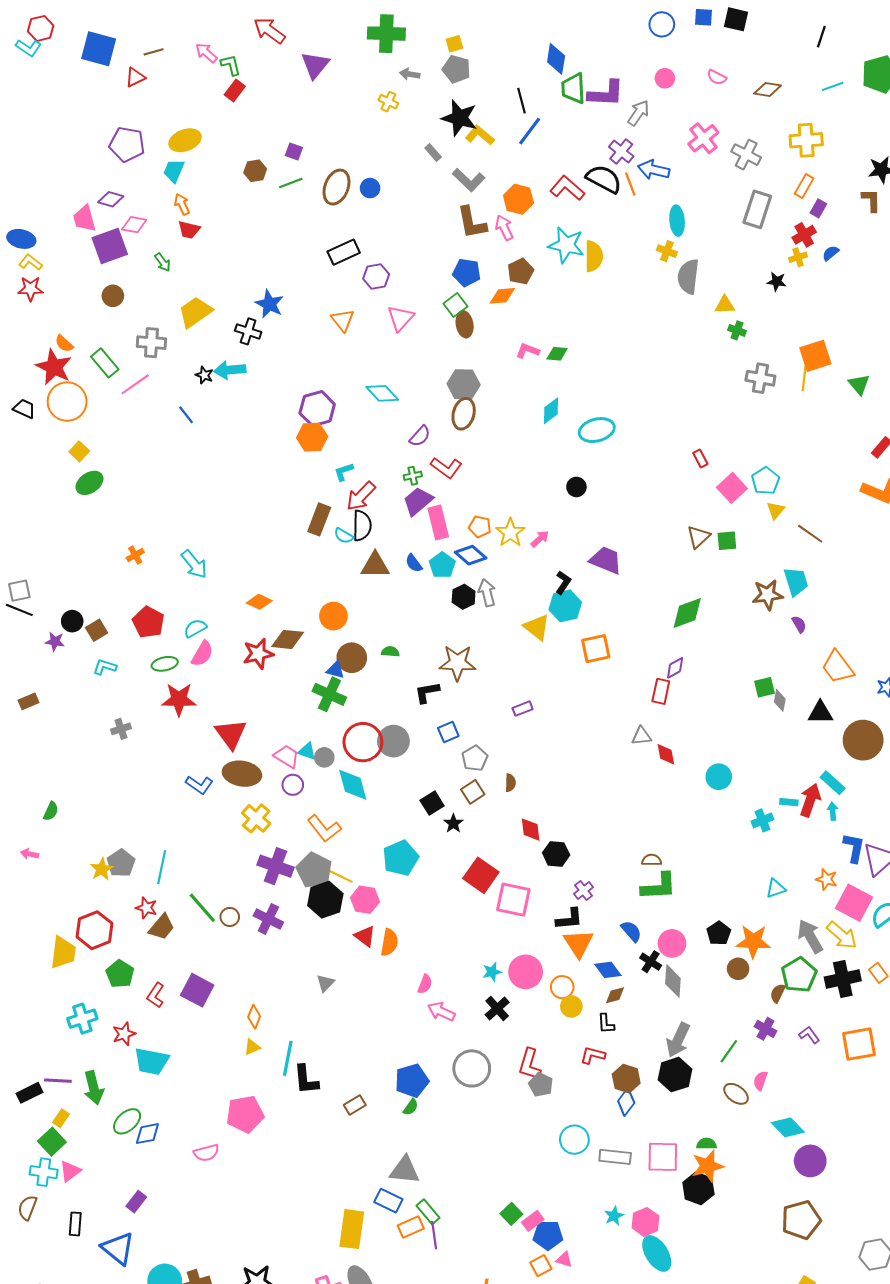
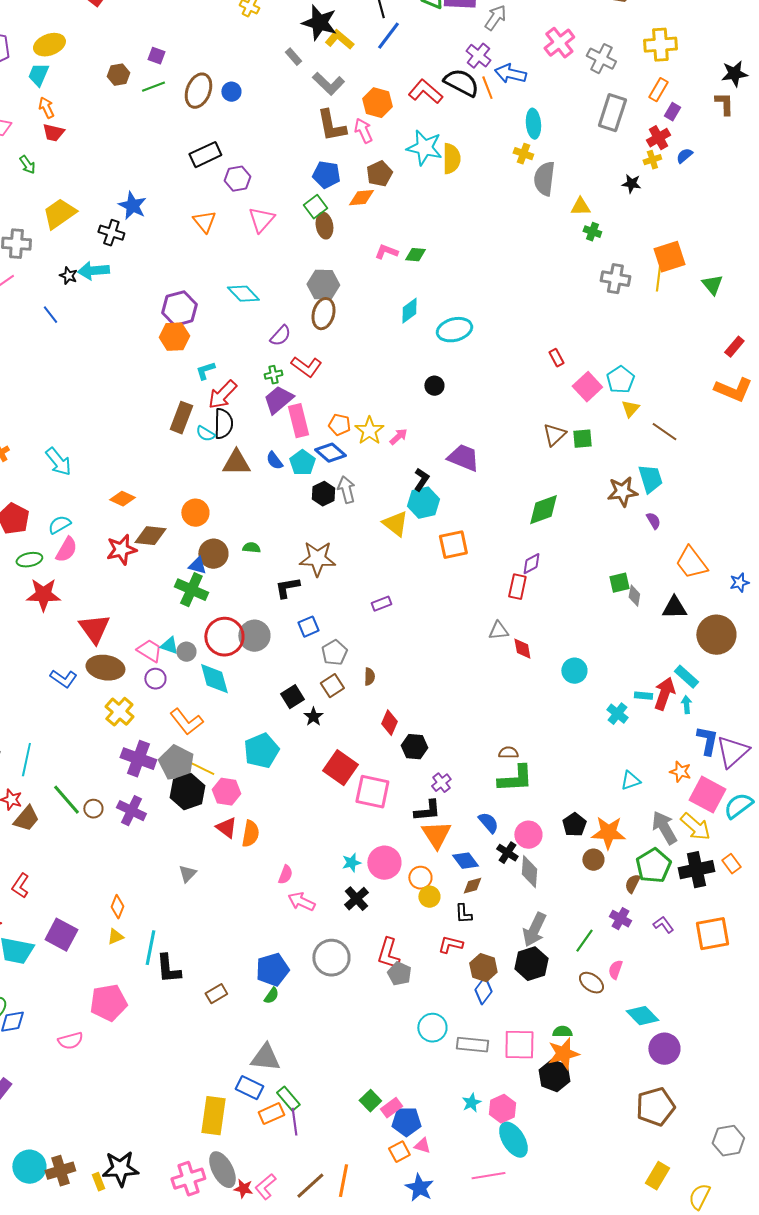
cyan cross: (762, 820) -> (617, 714), turned -30
red diamond: (531, 830) -> (389, 723), turned 30
purple square: (197, 990) -> (61, 935), moved

